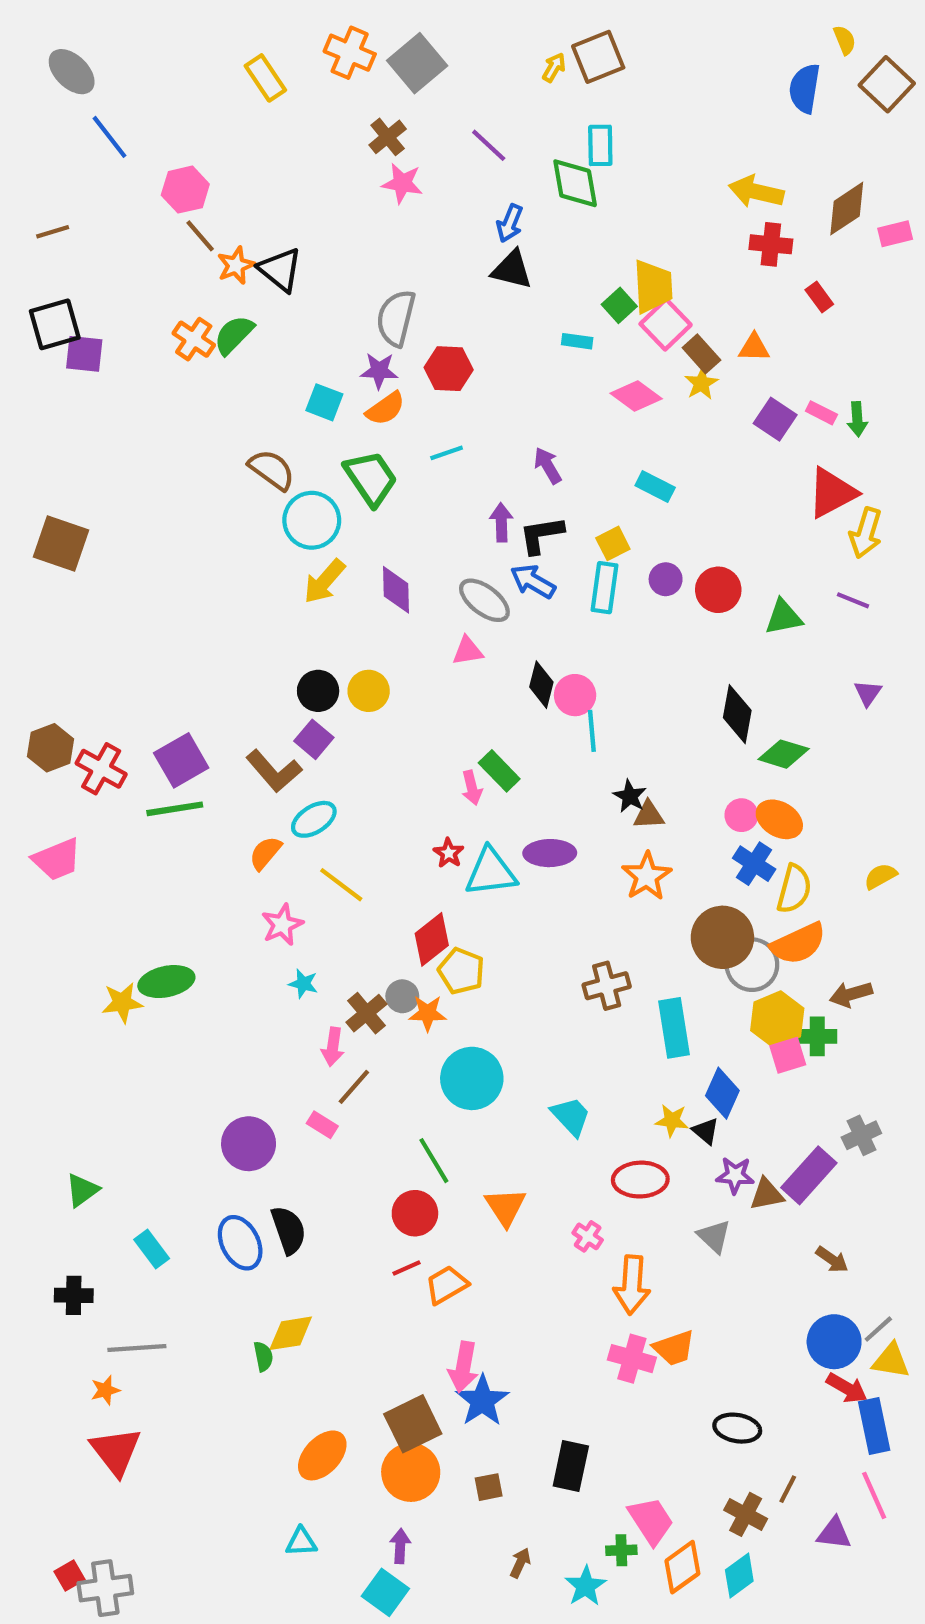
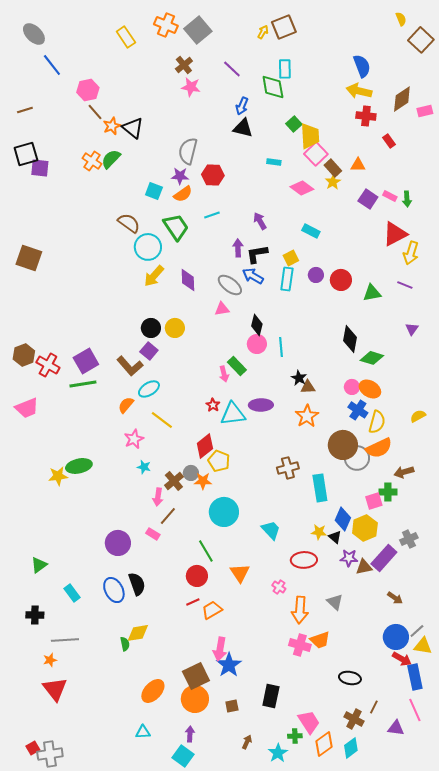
blue semicircle: (805, 88) -> (362, 66), moved, turned 150
green square: (619, 305) -> (294, 124), moved
pink circle: (575, 695) -> (257, 344), moved
yellow hexagon: (777, 1019) -> (365, 528), moved
gray triangle: (714, 1236) -> (335, 602), moved

